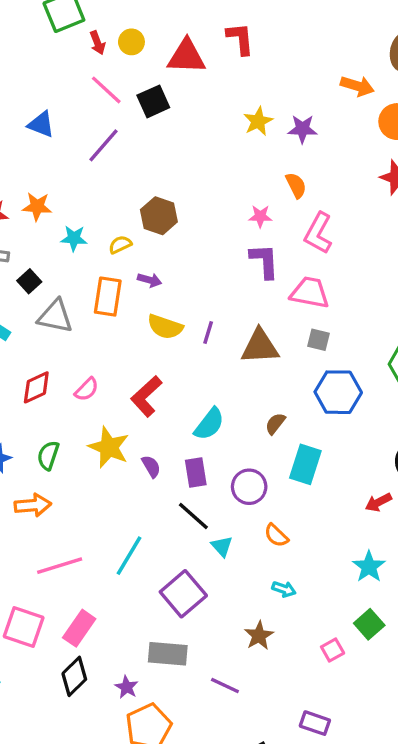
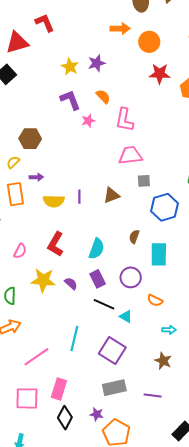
purple L-shape: (264, 261) -> (70, 100), moved
brown triangle: (260, 347) -> (111, 195), size x0.7

